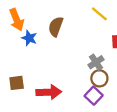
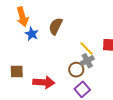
yellow line: (99, 14) -> (86, 49), moved
brown circle: (99, 78) -> (76, 70), moved

